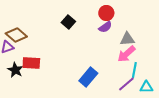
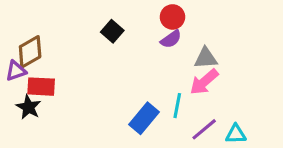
brown diamond: (16, 35) -> (30, 52), turned -70
red rectangle: (31, 63) -> (41, 87), moved
cyan line: (134, 70) -> (177, 106), moved

